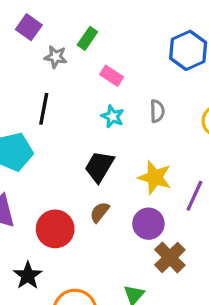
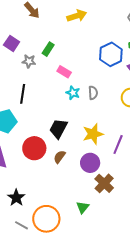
cyan star: (113, 116) -> (73, 93), moved
yellow star: (155, 177) -> (93, 134), turned -30
red circle: (55, 229) -> (34, 148), moved

